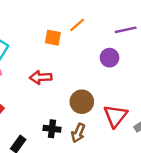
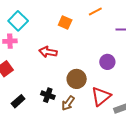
orange line: (77, 25) -> (95, 11), moved
purple circle: (110, 58) -> (107, 62), moved

